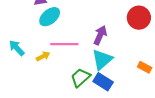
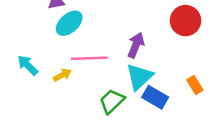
orange rectangle: (145, 67) -> (195, 85), turned 32
blue rectangle: (103, 82) -> (155, 97), moved

